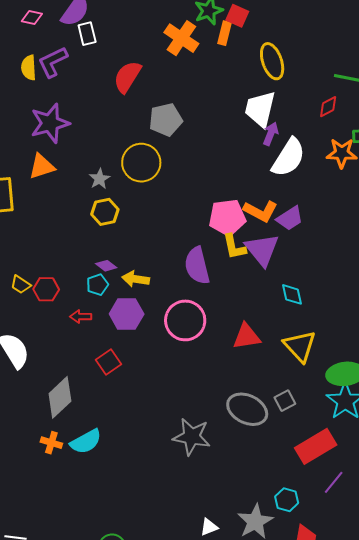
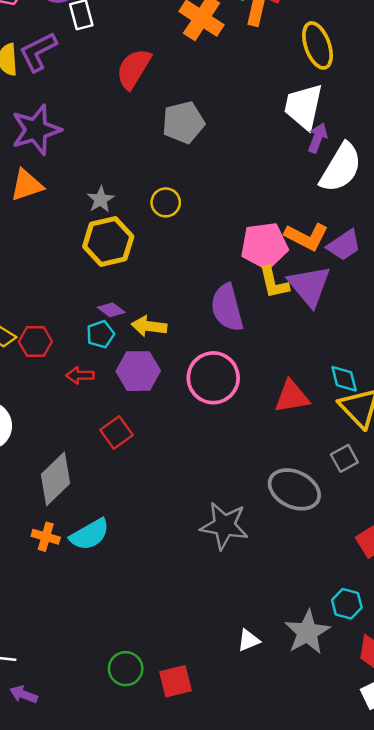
yellow circle: (141, 163) -> (166, 202), moved, size x0.6
yellow hexagon: (105, 212) -> (108, 241), size x1.4
cyan diamond: (292, 294) -> (344, 379), moved
gray square: (285, 401) -> (344, 458), moved

